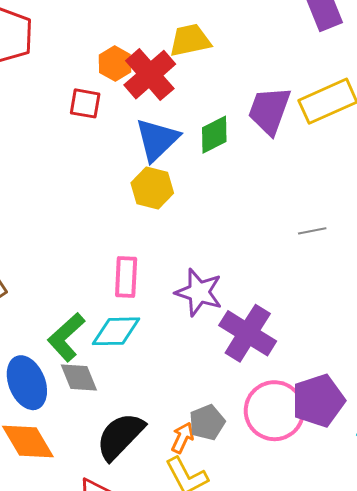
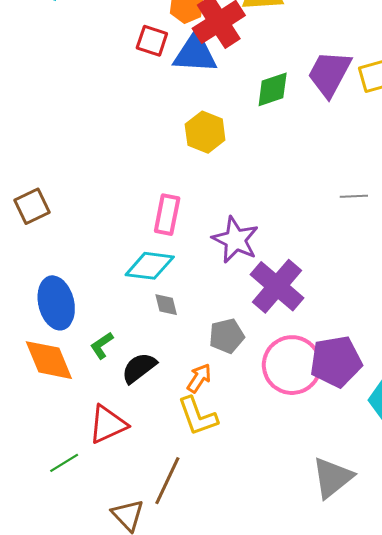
blue triangle: (157, 140) -> (195, 53), moved, turned 39
green L-shape: (66, 337) -> (102, 345), moved, size x0.6
gray diamond: (79, 378) -> (166, 305), moved, size x0.7
gray pentagon: (207, 422) -> (227, 336), moved
black semicircle: (120, 436) -> (139, 368), size x0.7

